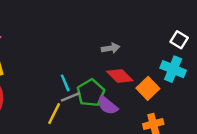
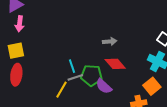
orange square: (148, 88) -> (152, 86), moved
green pentagon: (91, 93) -> (91, 75), turned 30

